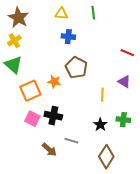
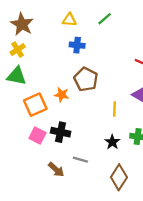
green line: (93, 13) -> (105, 19), turned 56
green triangle: (13, 65) -> (17, 76), turned -30

